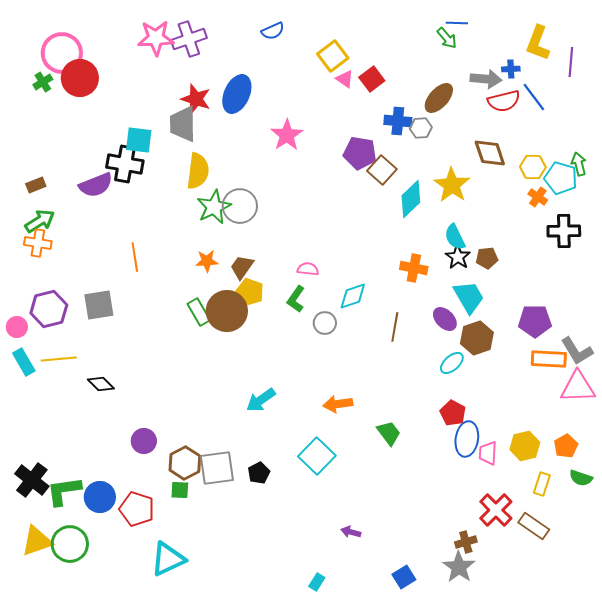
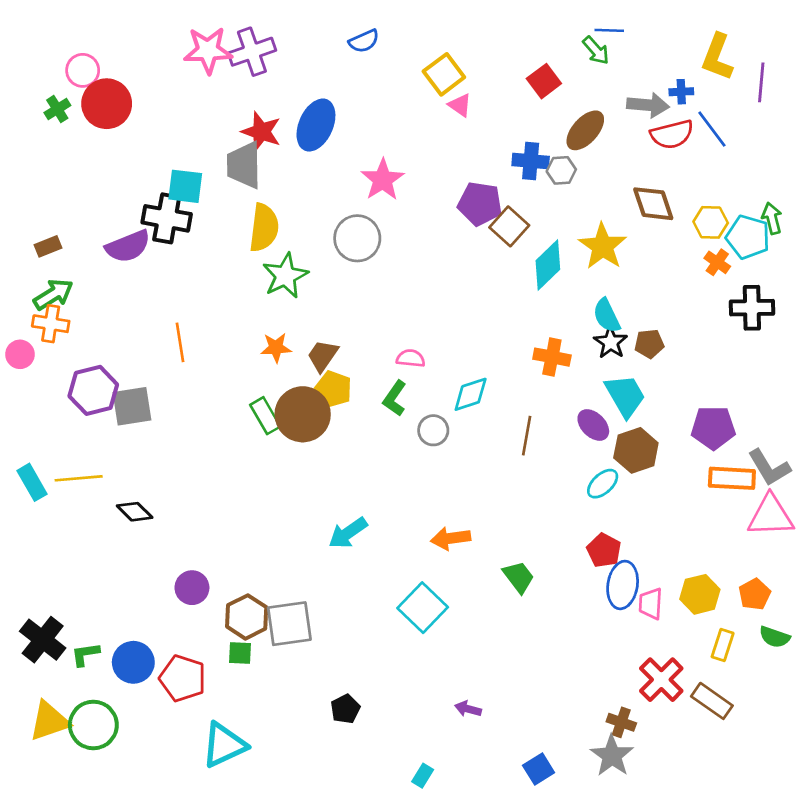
pink circle: (62, 53) -> (83, 70), size x0.6
red square: (372, 79) -> (544, 81), moved
gray circle: (240, 206) -> (357, 238), moved
purple hexagon: (49, 309) -> (93, 390), moved
pink circle: (17, 327) -> (20, 354), moved
black pentagon: (259, 473) -> (345, 709), moved
green L-shape: (64, 491) -> (85, 654), size x0.6
brown cross: (466, 542) -> (621, 722), turned 35

